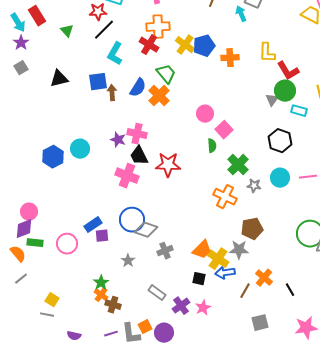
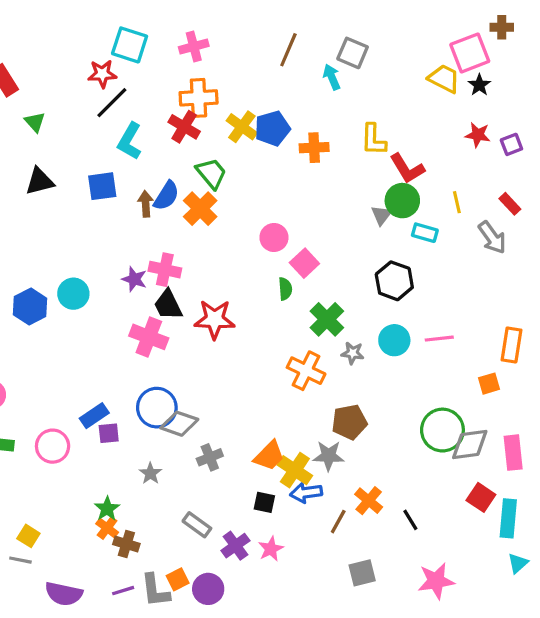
green triangle: (67, 31) -> (35, 122), moved
brown arrow: (112, 93) -> (146, 204), moved
purple semicircle: (74, 336) -> (64, 594), size x1.6

